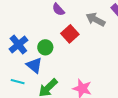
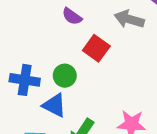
blue cross: (18, 45) -> (25, 80), turned -30

